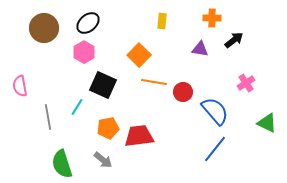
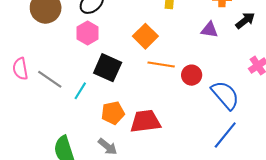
gray line: (48, 117) -> (50, 79), moved, turned -45

